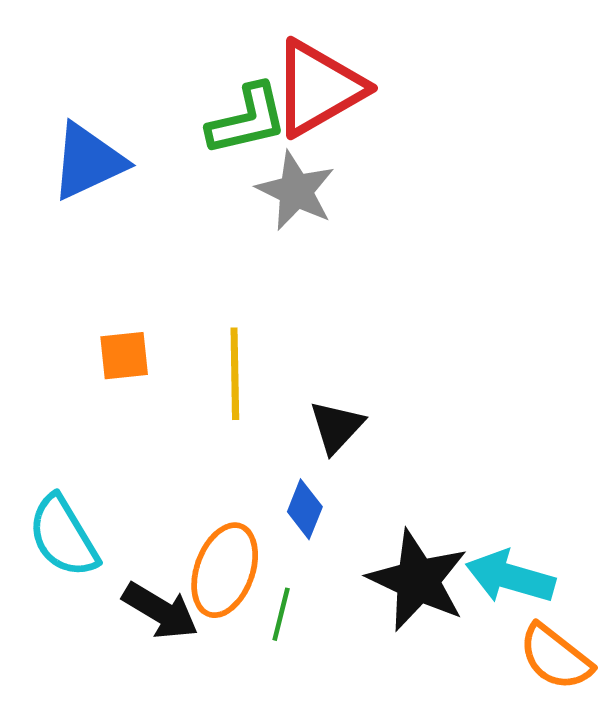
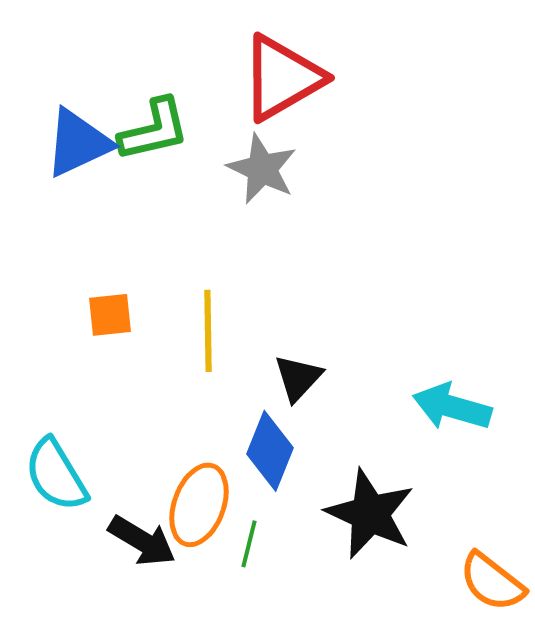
green L-shape: (247, 120) -> (154, 130), moved
blue diamond: (305, 509) -> (270, 451), size x1.5
cyan arrow: (510, 577) -> (452, 407), moved

